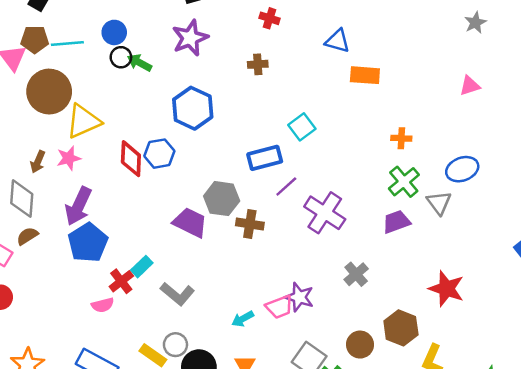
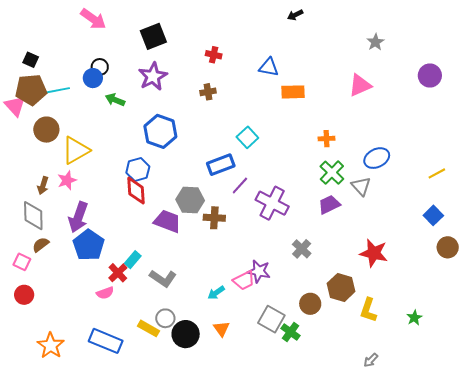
brown pentagon: (35, 39) -> (31, 90), size x1.4
black circle: (121, 57) -> (100, 67), moved
pink triangle: (470, 86) -> (360, 85), moved, size x1.4
brown circle: (49, 92) -> (46, 130), size x0.7
red diamond: (131, 159) -> (136, 191), moved

